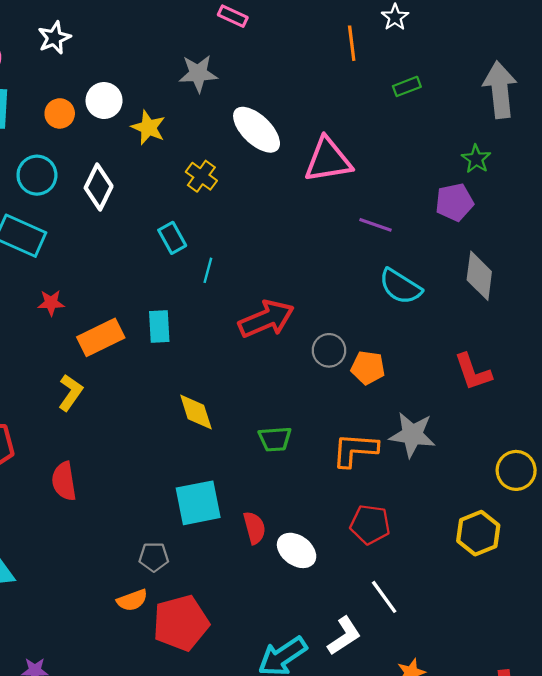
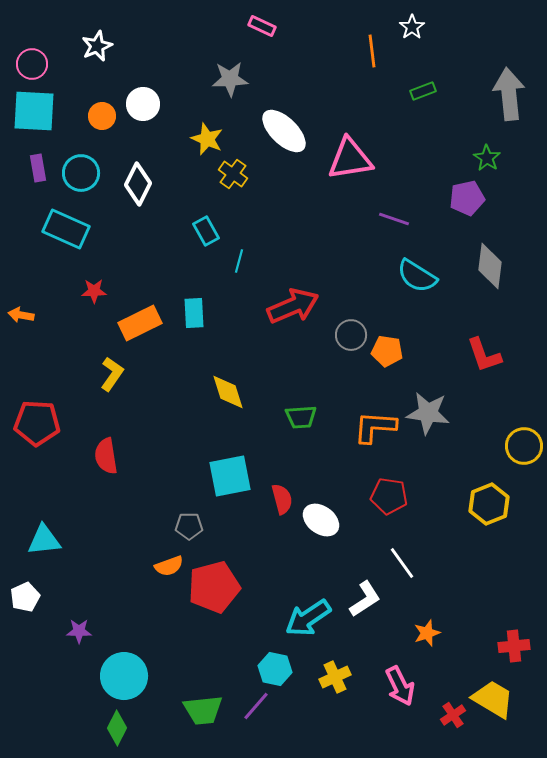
yellow star: (148, 128) -> (207, 139), moved

